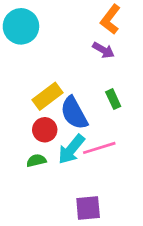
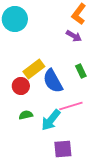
red circle: (45, 130) -> (21, 86), moved
cyan arrow: (71, 149) -> (51, 120), moved

